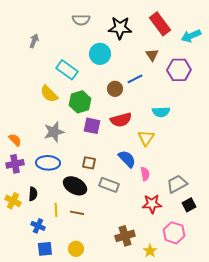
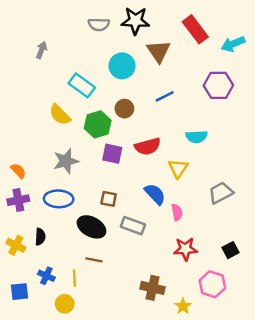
black star: (120, 28) -> (135, 21), moved
brown triangle: (152, 55) -> (159, 51), moved, size x1.5
brown circle: (115, 89) -> (124, 109), moved
gray trapezoid: (177, 184) -> (221, 193), moved
yellow line: (56, 210) -> (74, 278), moved
brown cross: (125, 236) -> (152, 288), turned 30
blue square: (45, 249) -> (20, 292), moved
yellow circle: (76, 249) -> (65, 304), moved

